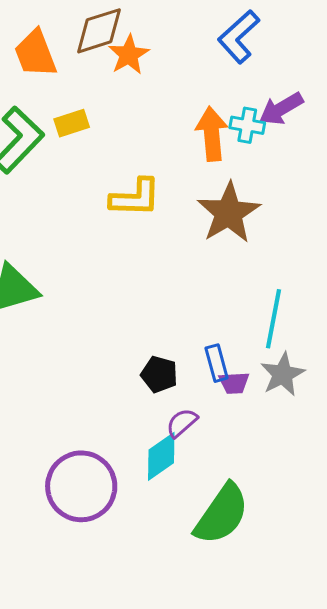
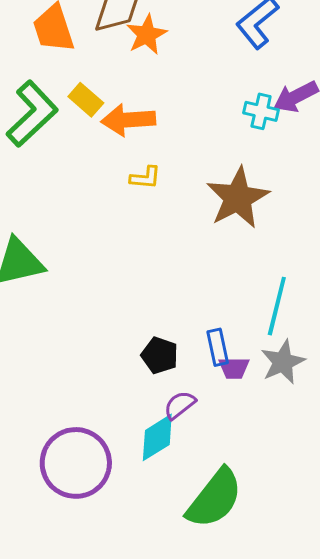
yellow rectangle: (72, 123) -> (86, 100), turned 56
orange arrow: (212, 134) -> (128, 120), moved, turned -92
yellow L-shape: (135, 198) -> (145, 178), size x0.6

